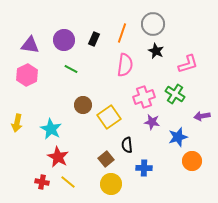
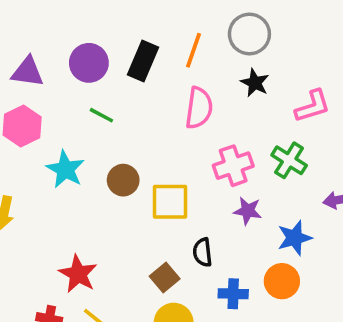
black rectangle: (94, 39) -> (143, 61), size x1.5
yellow square: (109, 117) -> (170, 202), turned 35
cyan star: (51, 129) -> (65, 169), moved
orange circle: (192, 161) -> (282, 281), moved

